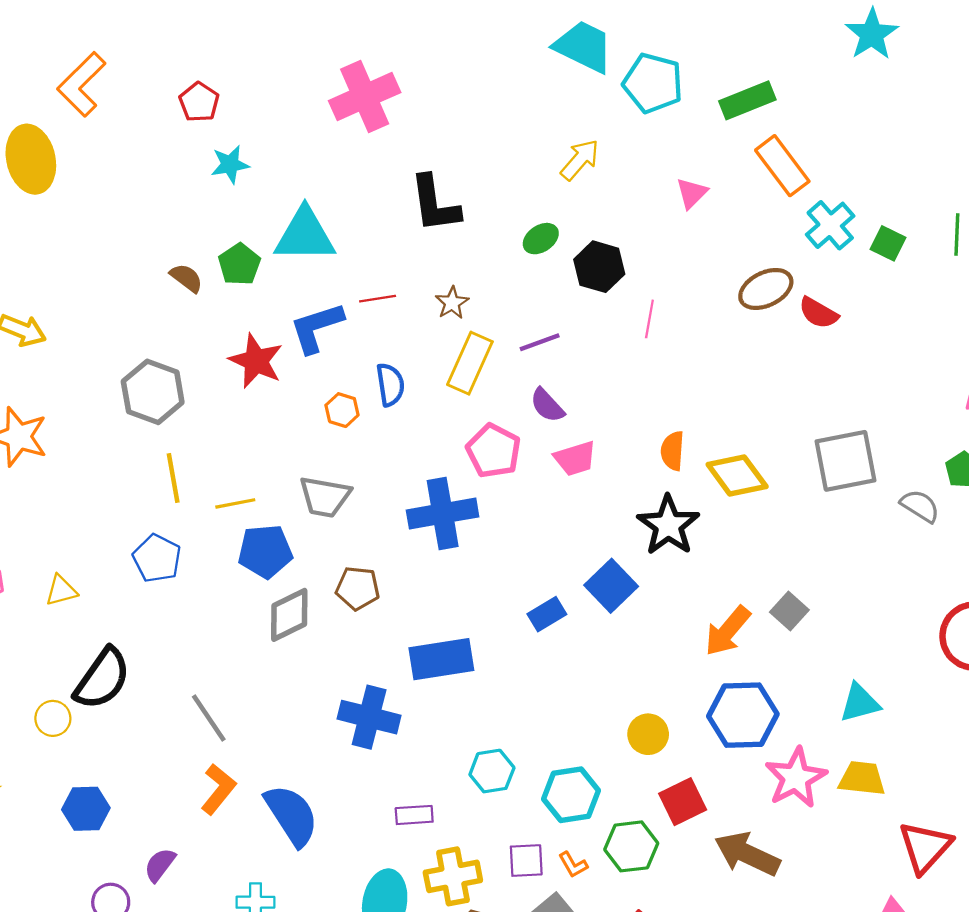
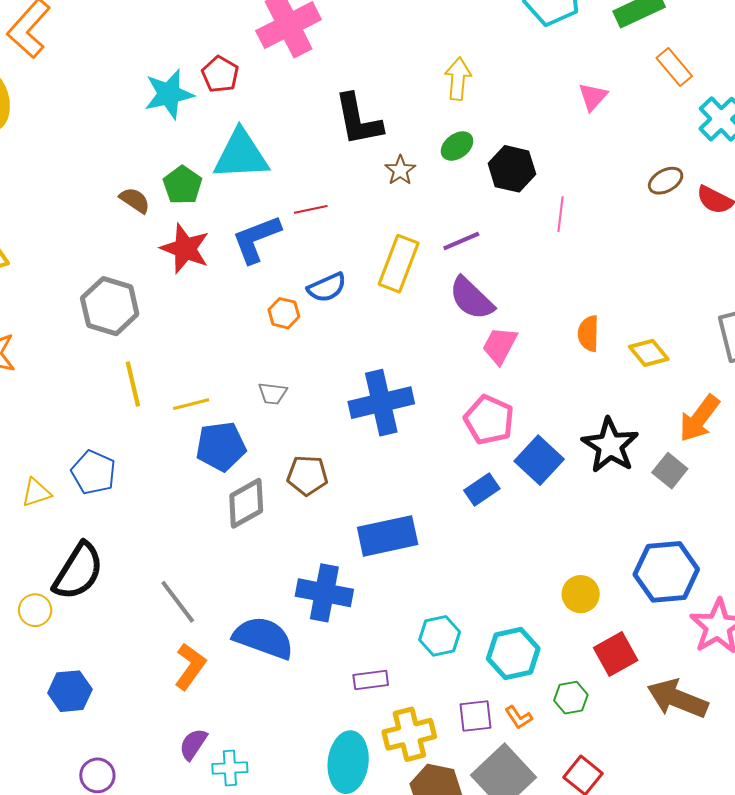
red pentagon: (199, 102) -> (220, 74), moved
yellow arrow: (580, 160) -> (458, 79), moved, turned -33
cyan star: (230, 164) -> (169, 94), size x1.4
orange rectangle: (782, 166) -> (674, 67), size x0.7
brown ellipse: (766, 289) -> (666, 181), size x0.7
brown star: (452, 303) -> (400, 170), moved
red star: (256, 361) -> (185, 249), moved
blue semicircle: (390, 385) -> (327, 287), turned 78
purple semicircle: (547, 405) -> (471, 298), size x1.4
pink pentagon: (493, 451) -> (489, 420), moved
pink trapezoid: (575, 458) -> (500, 345), turned 138
yellow diamond: (737, 476) -> (649, 353), size x0.7
gray trapezoid: (325, 497) -> (273, 393), size x0.6
black star: (668, 525) -> (610, 445), moved
blue pentagon: (157, 558) -> (94, 472), moved
gray square: (789, 611) -> (670, 471), moved
orange arrow: (728, 631) -> (699, 418), moved
blue semicircle: (292, 815) -> (263, 638), moved, turned -34
green hexagon: (631, 846) -> (571, 698), size x0.7
purple semicircle: (160, 865) -> (193, 744), moved

